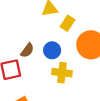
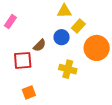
blue circle: (52, 50) -> (62, 37), moved

